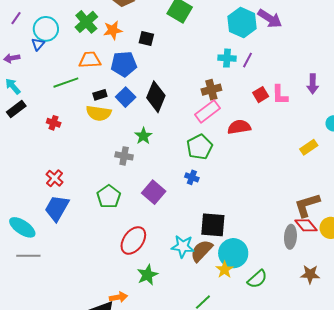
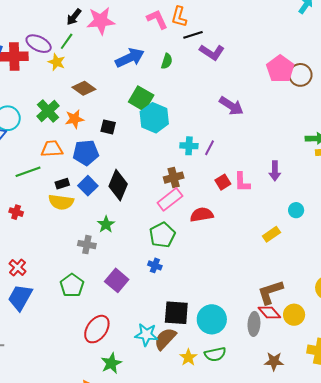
cyan hexagon: (242, 23) -> (154, 118), moved
cyan circle: (233, 253) -> (212, 319), moved
green semicircle: (257, 279) -> (215, 354), moved, turned 30

